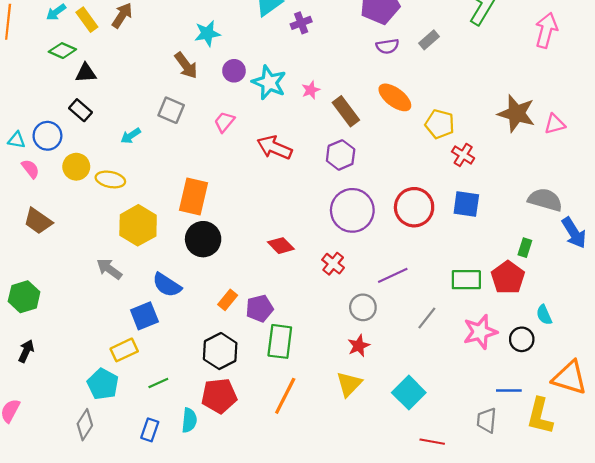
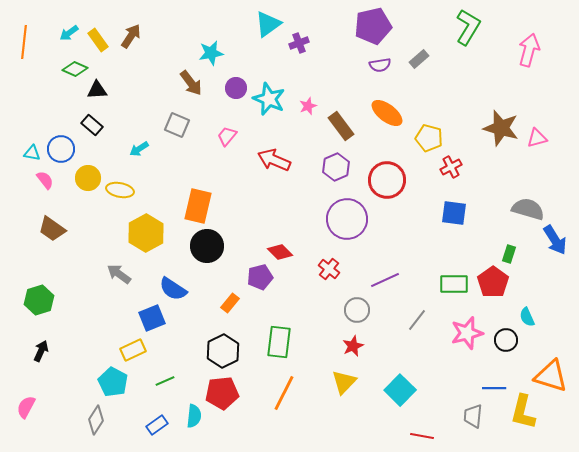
red cross: (463, 155) -> (451, 167), turned 30
red circle: (414, 207) -> (387, 180), moved
purple pentagon: (260, 308) -> (260, 277), moved
blue rectangle: (150, 430) -> (157, 425), turned 35

